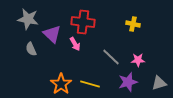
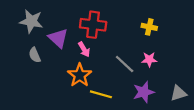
pink star: (138, 60) -> (149, 59), moved
orange star: (61, 84) -> (80, 75), moved

